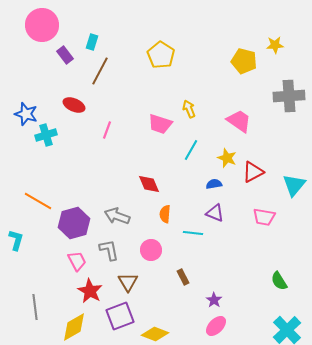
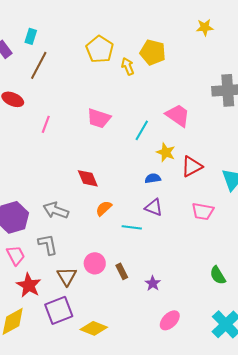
yellow star: (275, 45) -> (205, 27), moved
yellow pentagon: (244, 61) -> (153, 52), moved
yellow arrow: (189, 109) -> (128, 66), moved
cyan line: (191, 150) -> (142, 130), moved
orange semicircle: (165, 214) -> (104, 208), turned 42
pink circle: (151, 250) -> (95, 263), moved
purple star: (214, 300) -> (153, 283), moved
pink ellipse: (216, 326) -> (170, 320), moved

